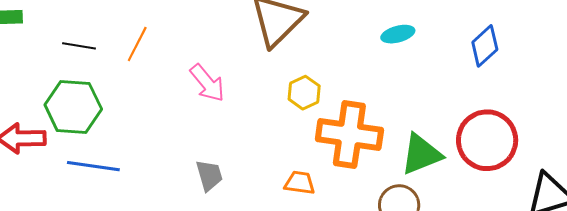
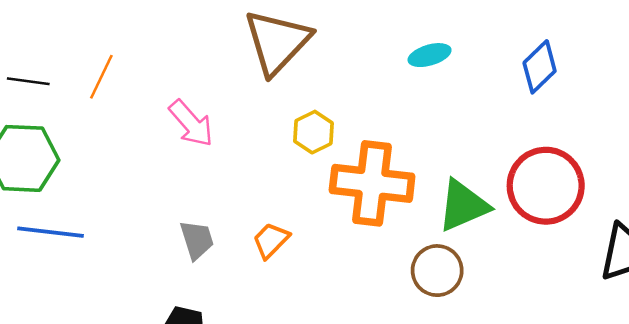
orange trapezoid: (300, 183) -> (271, 240), moved, turned -52

